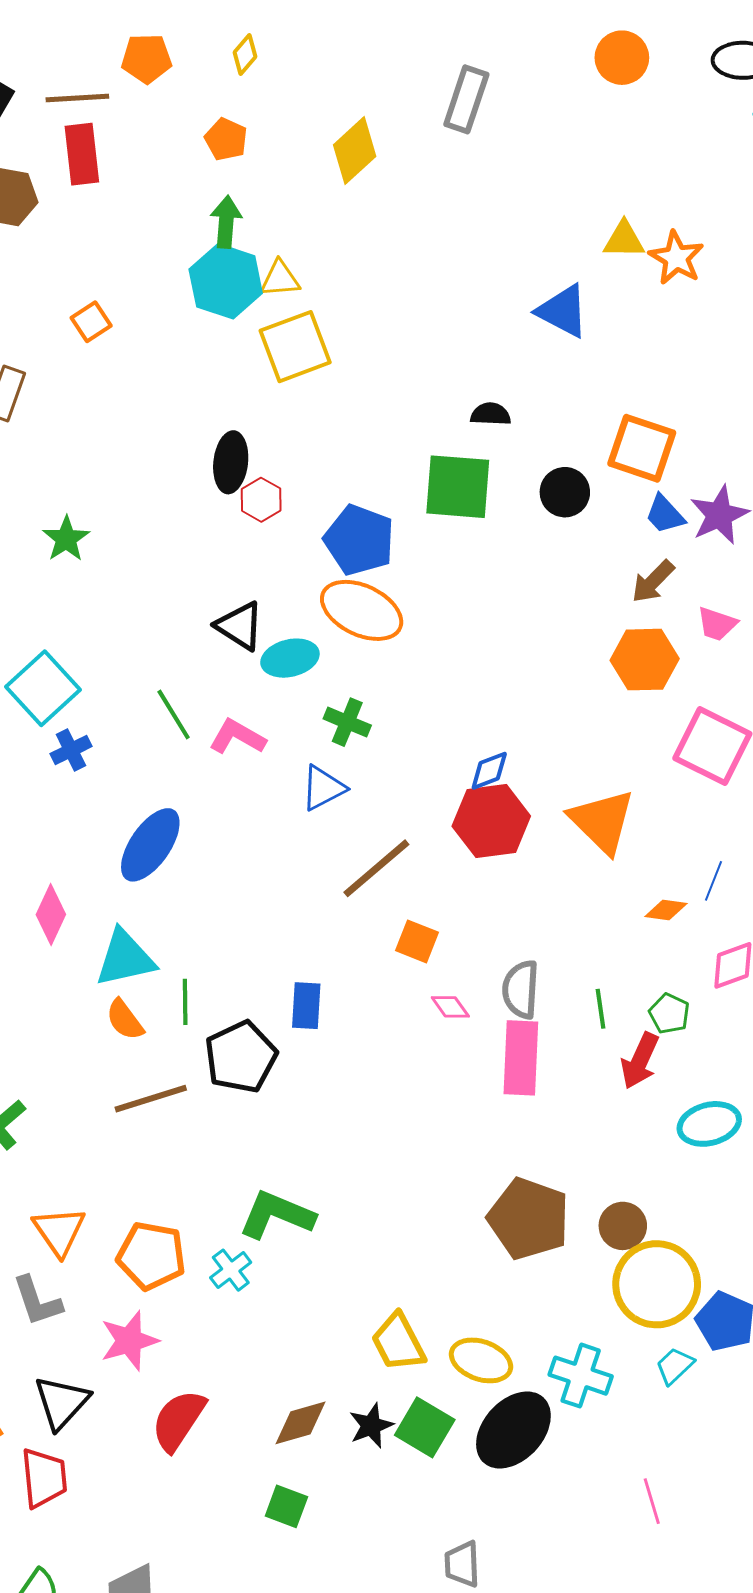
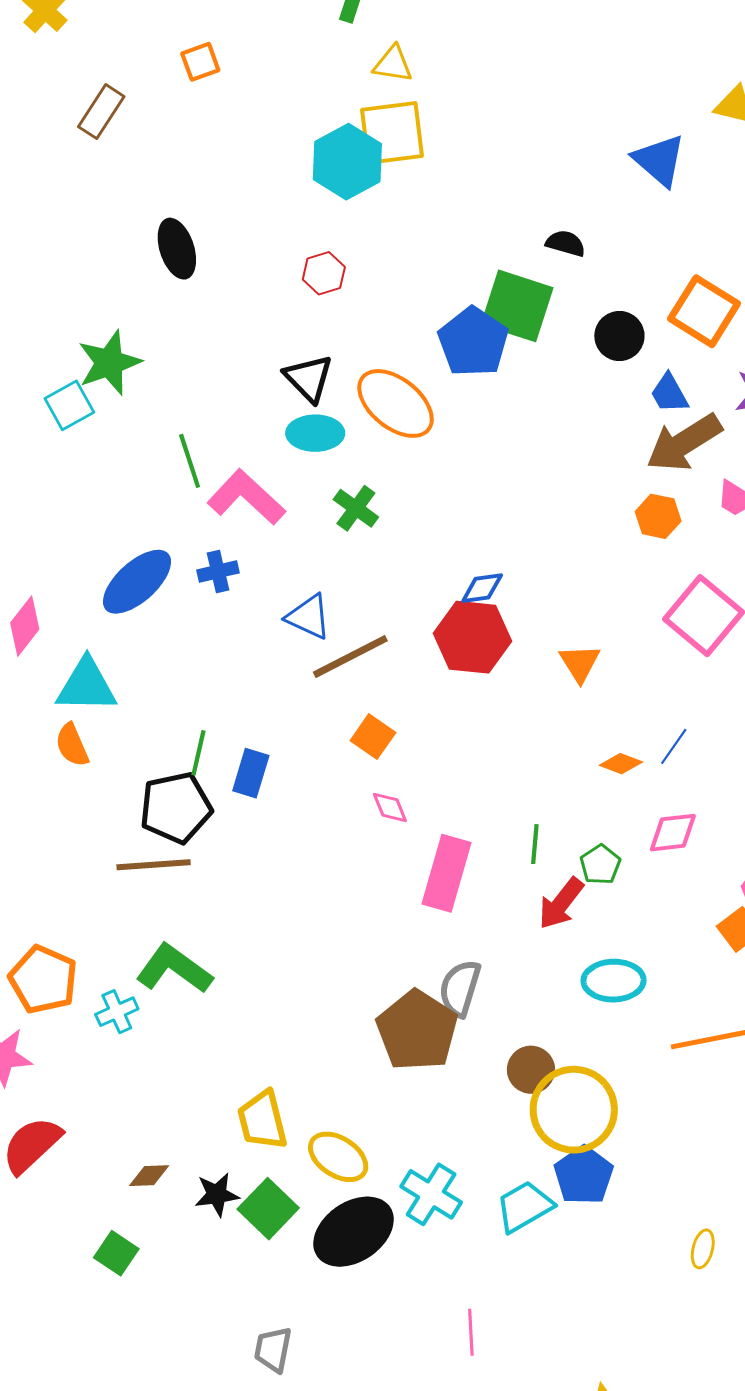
cyan hexagon: (226, 281) -> (347, 162), moved
black ellipse: (231, 462) -> (177, 249), moved, turned -38
blue trapezoid: (665, 514) -> (669, 393), moved
green star: (66, 539) -> (109, 363), moved, size x1.4
blue pentagon: (359, 540) -> (473, 342), moved
brown arrow: (653, 581) -> (684, 443), size x1.6
black triangle: (240, 626) -> (309, 378), moved
orange hexagon: (645, 660) -> (658, 516), size x0.7
cyan square: (43, 688) -> (69, 405), size x0.7
pink L-shape: (237, 737) -> (246, 497), size x1.4
blue cross: (71, 750) -> (218, 571), moved
blue triangle: (323, 788) -> (309, 617), moved, turned 39
orange triangle: (602, 821) -> (580, 663), size x0.6
gray semicircle: (521, 989) -> (460, 988), moved
green line: (185, 1002) -> (199, 753), moved
brown line: (151, 1099) -> (154, 865), moved
brown circle: (623, 1226) -> (531, 1070), moved
yellow circle: (657, 1284) -> (574, 1110), moved
cyan trapezoid: (675, 1366) -> (524, 1207), size x1.5
brown diamond: (300, 1423) -> (149, 1176), size x0.7

